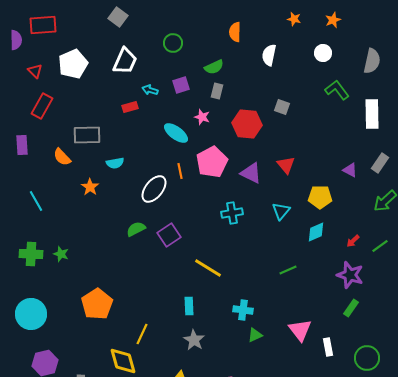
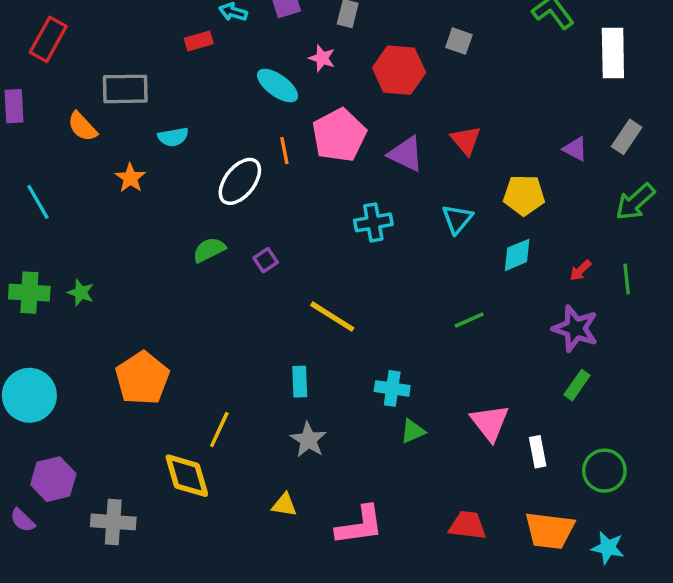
purple square: (169, 235) -> (266, 260), size x0.6
green line: (380, 246) -> (627, 279), turned -60

